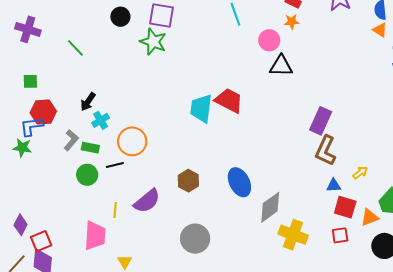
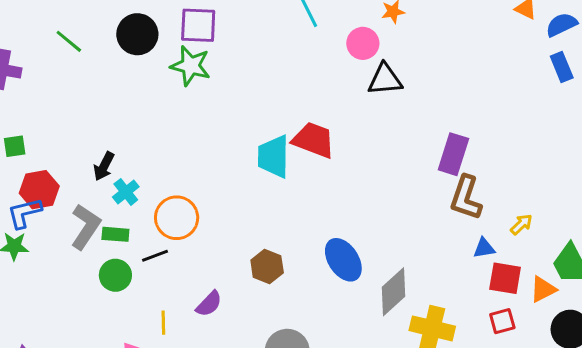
black circle: (120, 17) -> (137, 34), size x1.4
green line: (75, 48) -> (69, 41), moved
gray L-shape: (71, 140) -> (86, 227), size x1.4
purple semicircle: (147, 201) -> (209, 304), size x0.7

